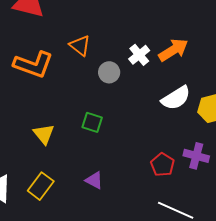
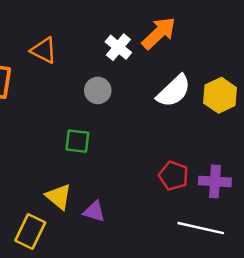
gray circle: (109, 72) -> (98, 90), moved
yellow triangle: (44, 134) -> (59, 197), moved
purple cross: (196, 156) -> (215, 181), moved

